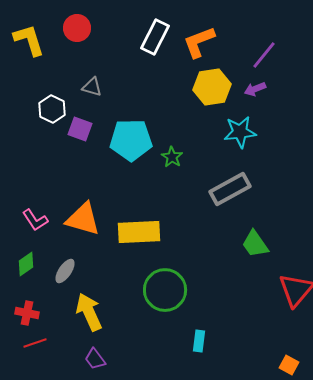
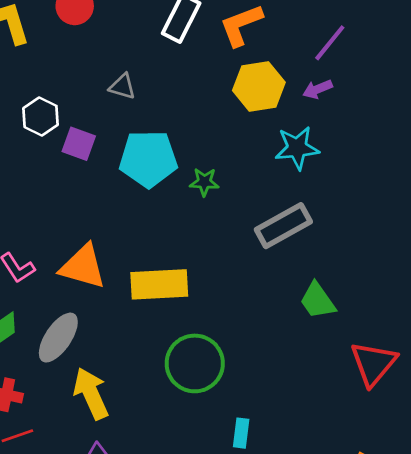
gray triangle: (92, 87) -> (122, 86), moved
green star: (172, 157) -> (204, 182), turned -30
gray ellipse: (65, 271) -> (58, 338), size x1.5

